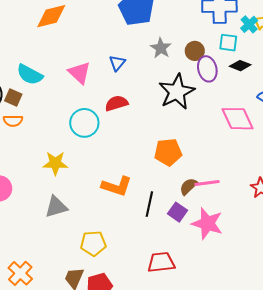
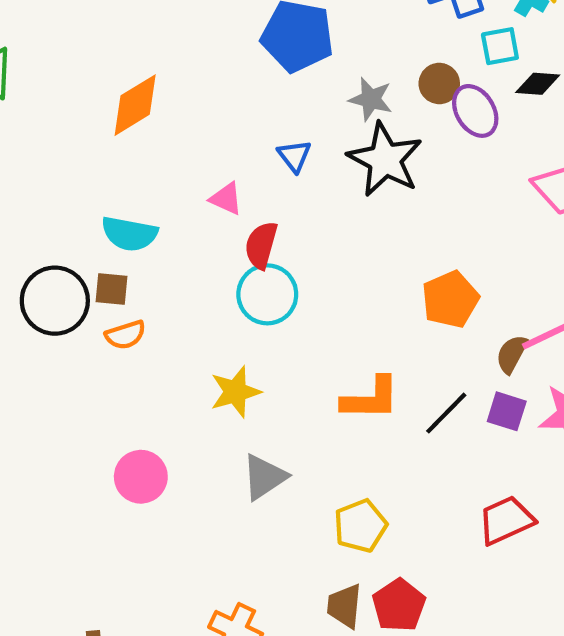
pink triangle: (79, 73) -> (226, 199), size x0.7
black star: (177, 92) -> (385, 160), moved
red semicircle: (116, 103) -> (261, 245), moved, turned -40
black line: (149, 204) -> (446, 413), turned 50

